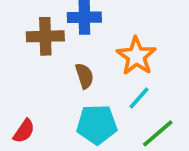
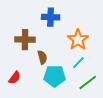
brown cross: (45, 36) -> (25, 40), moved
brown semicircle: (84, 76) -> (42, 57), moved

